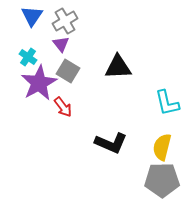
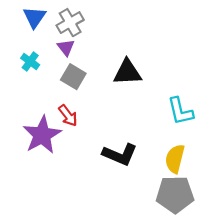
purple star: (39, 83) -> (42, 135), moved

